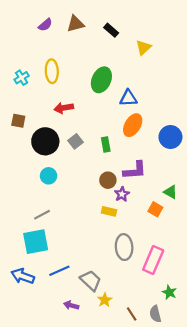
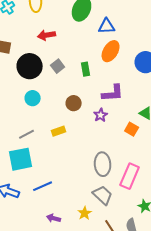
brown circle: (108, 180) -> (74, 103), moved
yellow rectangle: (109, 211) -> (59, 131), moved, turned -32
gray trapezoid: (91, 280) -> (103, 195), moved

